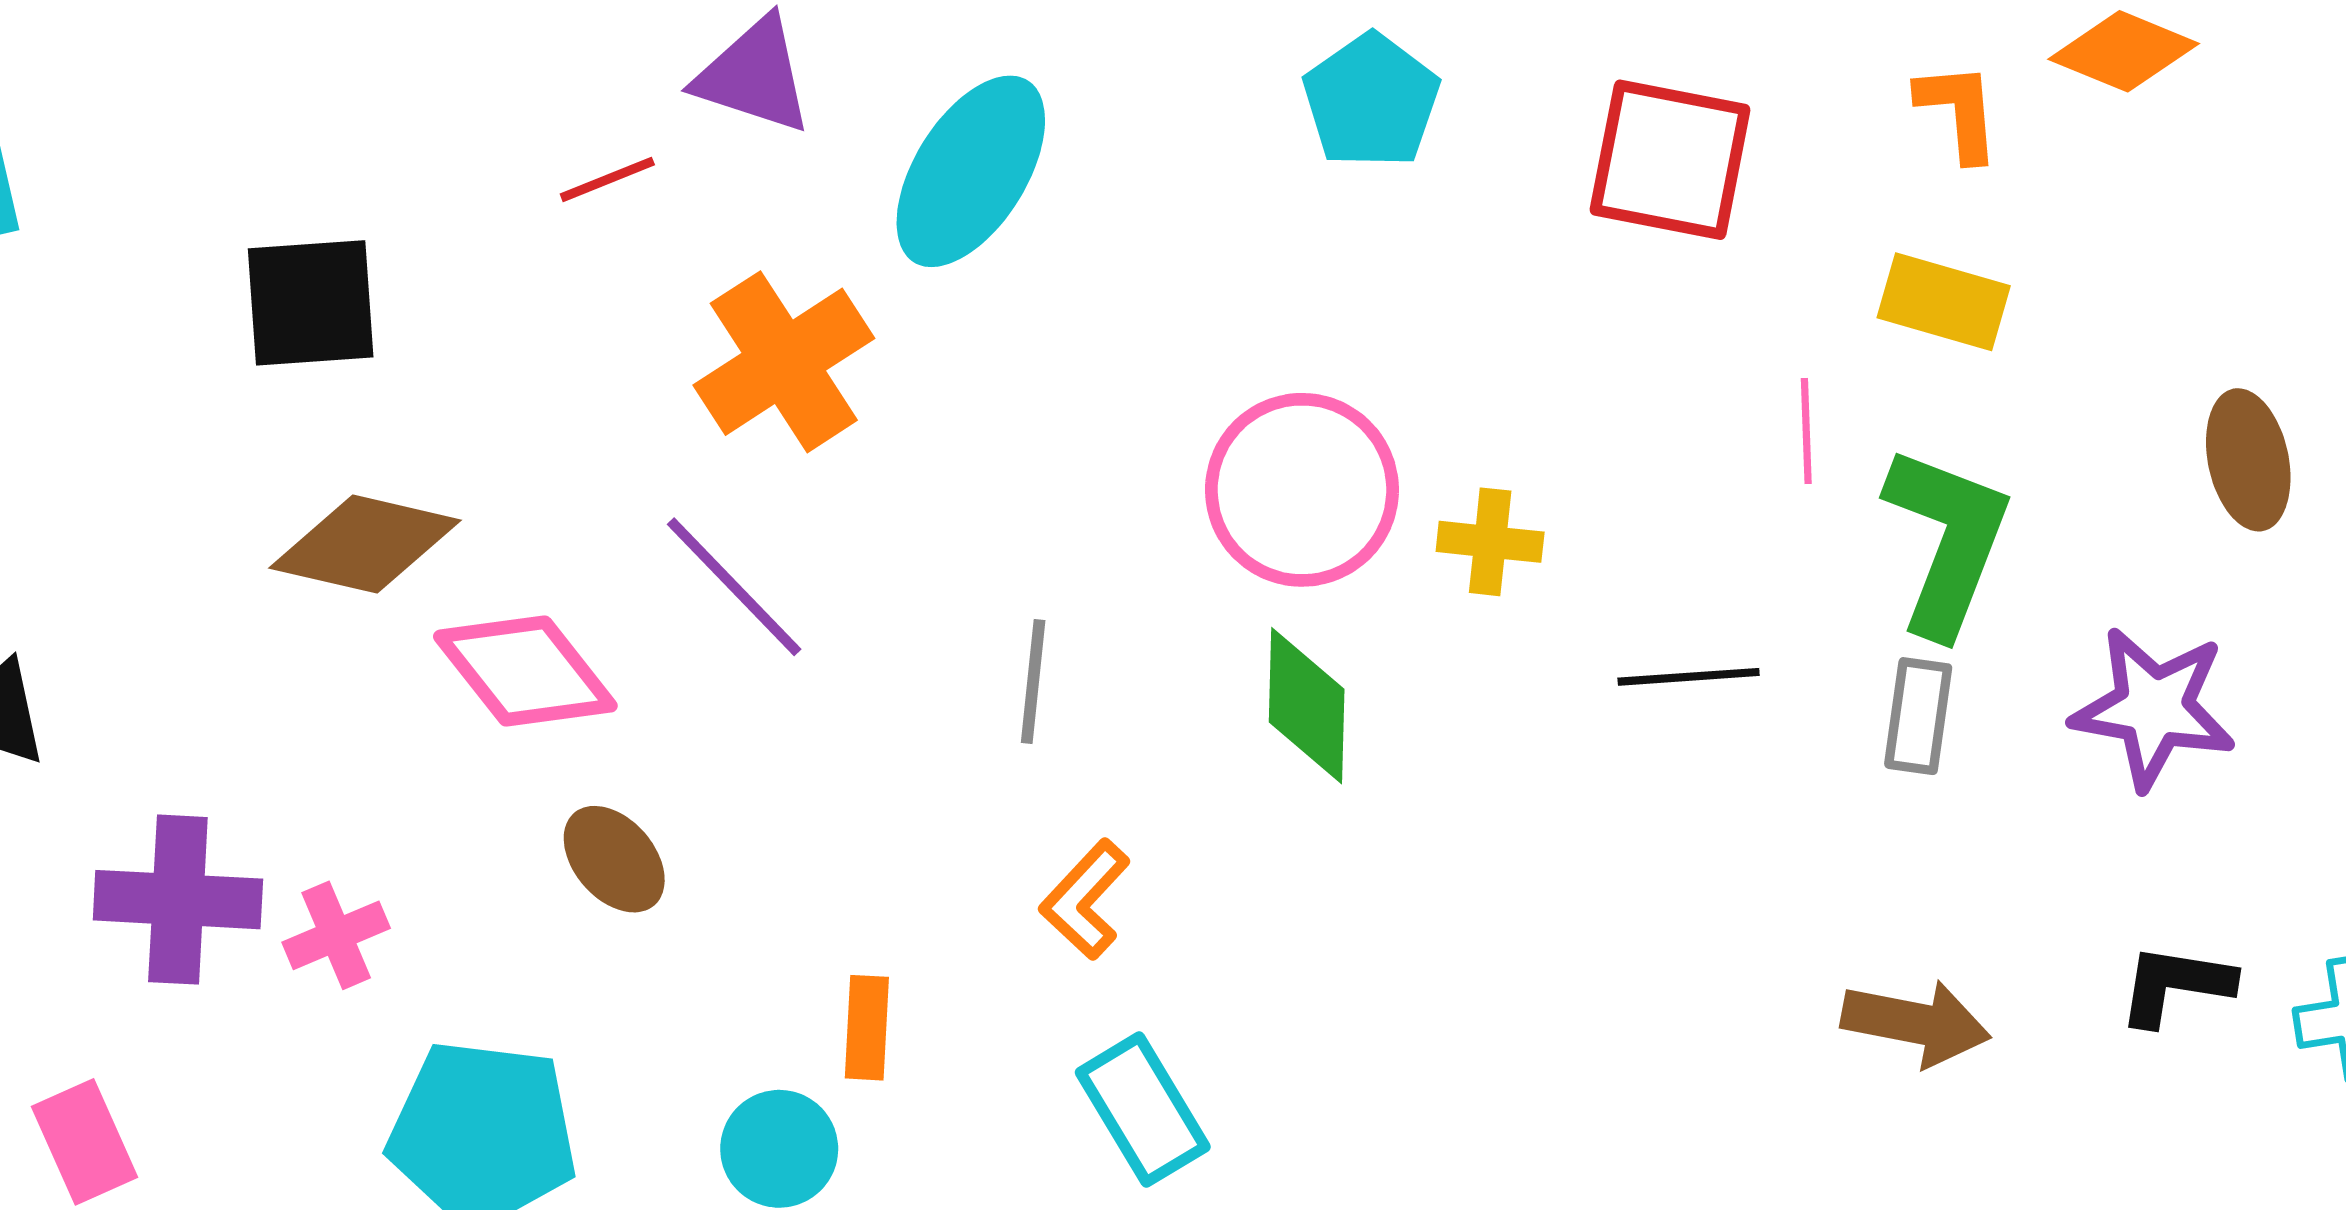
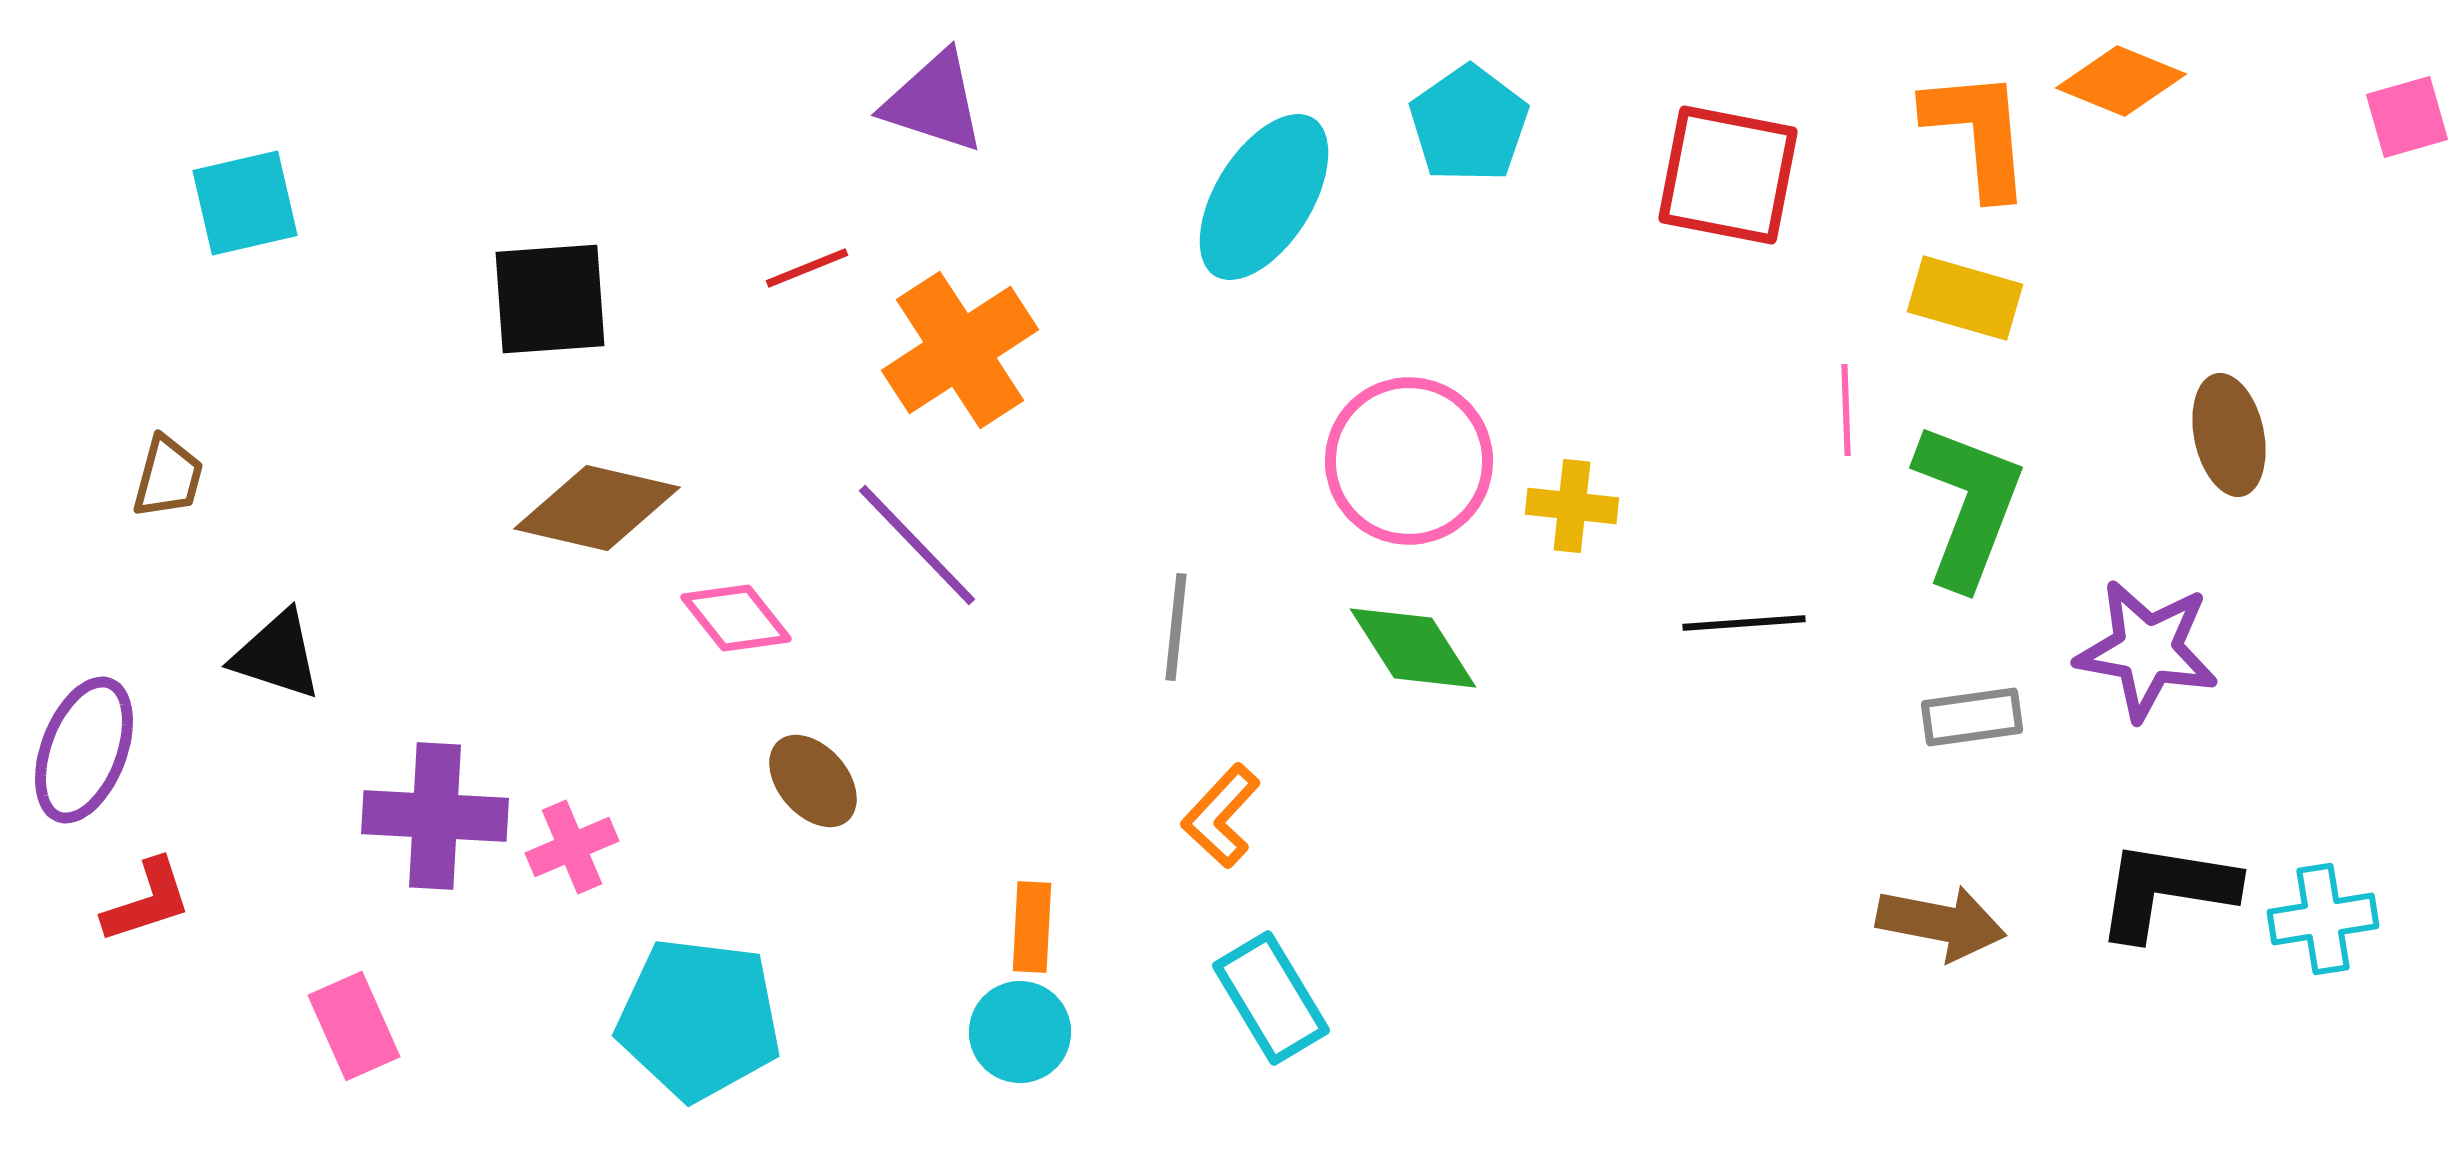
orange L-shape: (1959, 111) -> (1978, 133), size x1.5
cyan ellipse: (971, 171) -> (1264, 197), moved
red line: (607, 179) -> (807, 268), moved
pink diamond: (525, 671) -> (736, 618), size x0.7
green diamond: (1307, 706) -> (1413, 648), turned -34
gray rectangle: (1918, 716) -> (1972, 717), moved, turned 74
black L-shape: (2176, 985) -> (2166, 890), size x1.4
cyan circle: (779, 1149) -> (1020, 1032), moved

